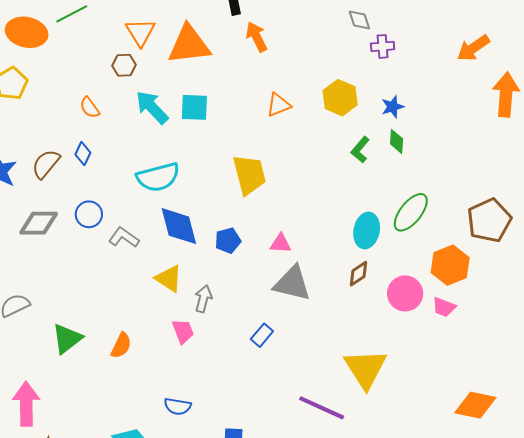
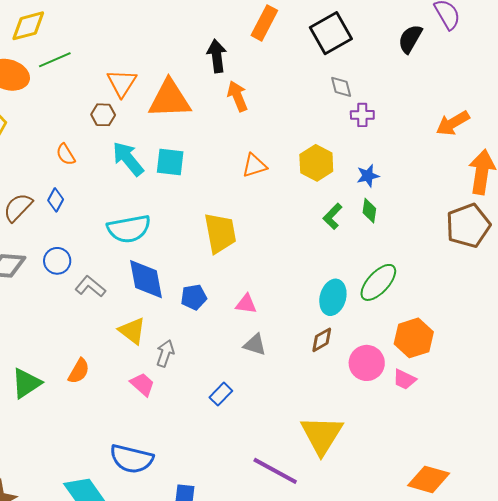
brown pentagon: (489, 220) -> (468, 226), moved
gray triangle: (292, 283) -> (255, 345), size x0.6
pink trapezoid: (183, 331) -> (142, 384), turned -32
orange semicircle: (121, 345) -> (79, 371), moved
blue semicircle: (178, 406) -> (132, 459), size x1.6

